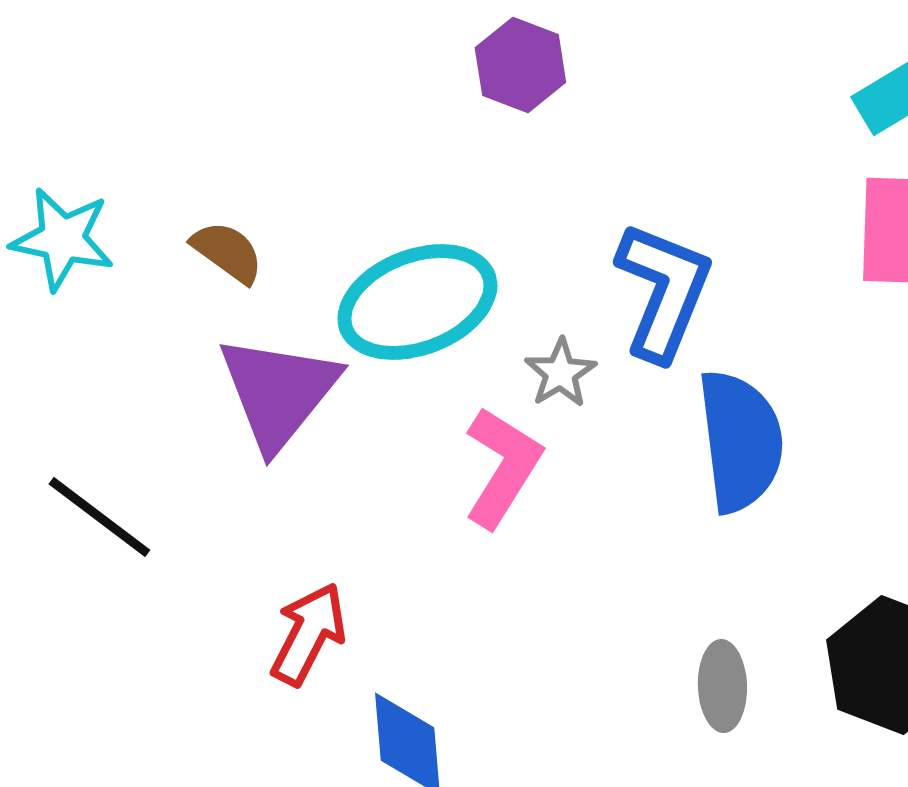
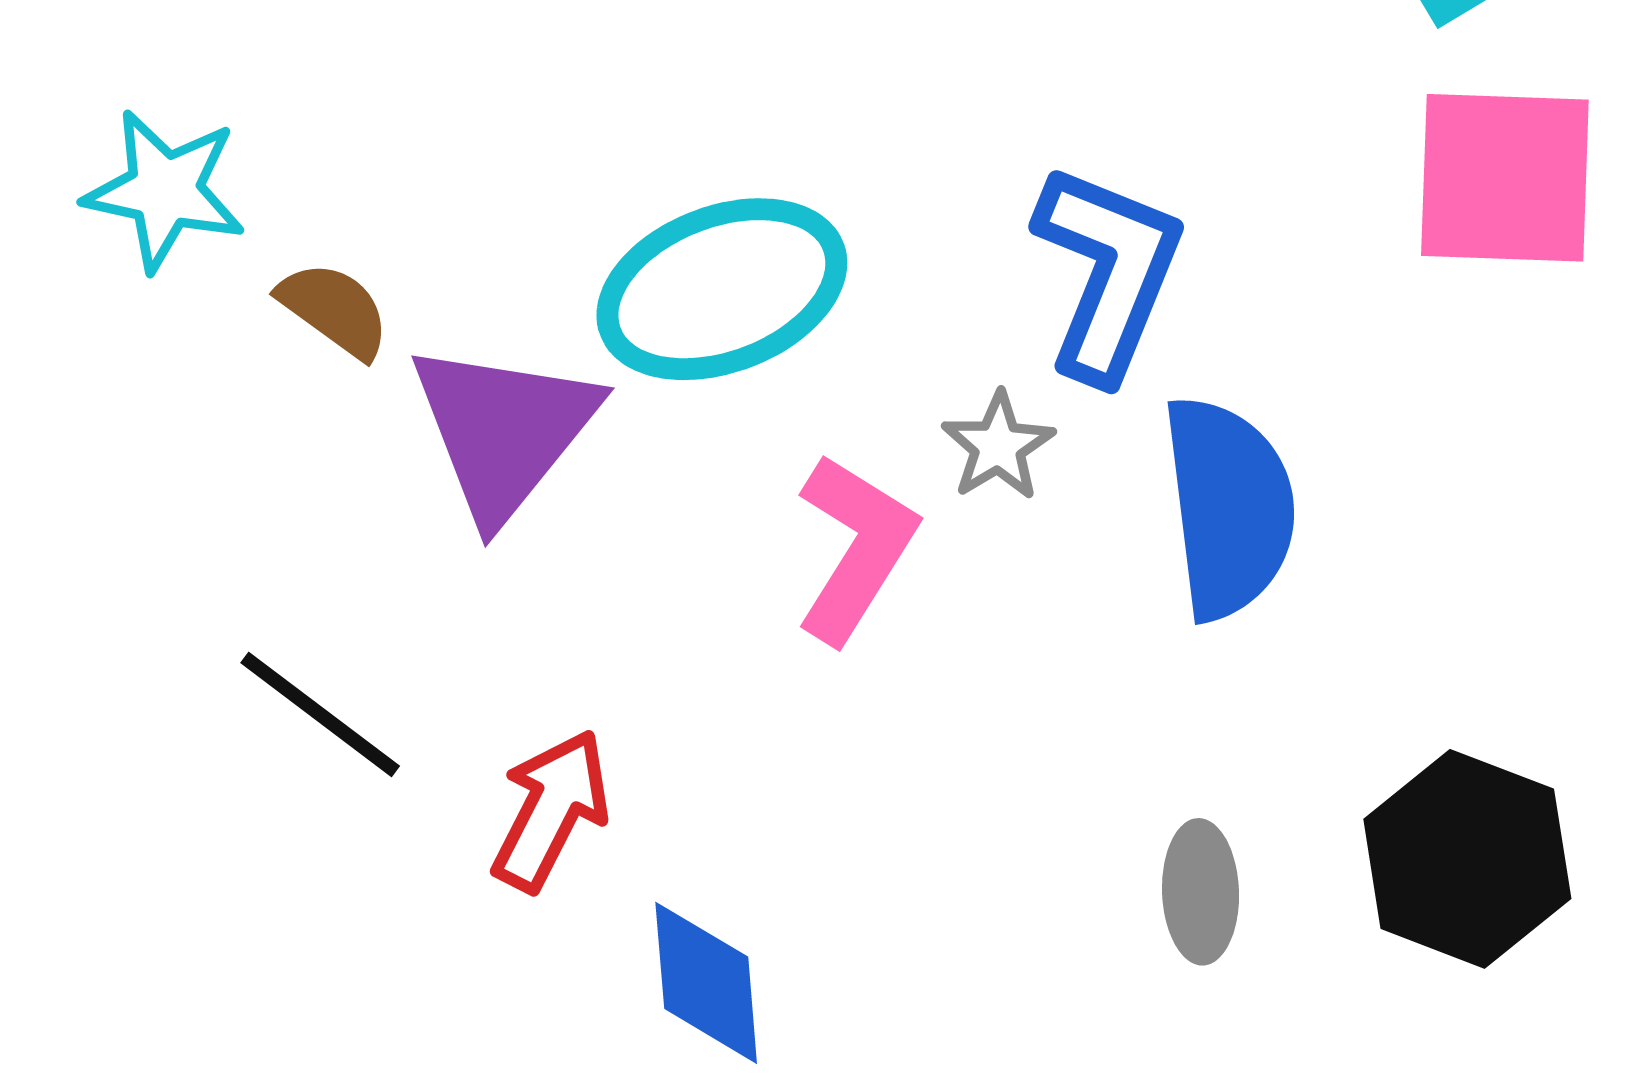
brown semicircle: (227, 252) -> (334, 310), moved
gray star: (560, 373) -> (998, 446), moved
black line: (99, 517) -> (320, 714), moved

